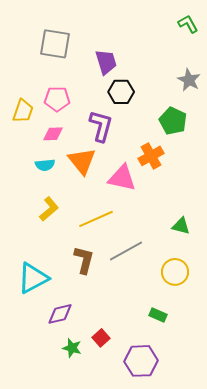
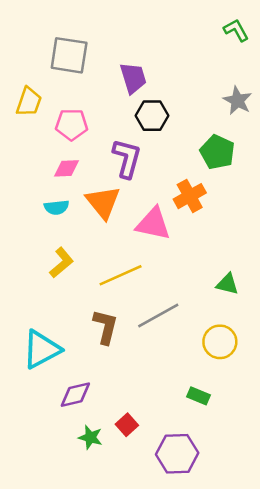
yellow trapezoid: (23, 111) -> (29, 102), moved

